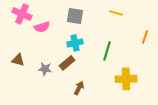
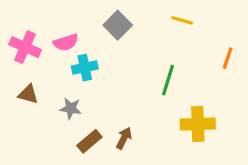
pink cross: (22, 14) -> (25, 47), moved
gray square: (75, 16) -> (118, 25), turned 36
cyan cross: (75, 43) -> (85, 68), moved
brown rectangle: (67, 63) -> (89, 141), moved

